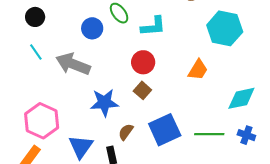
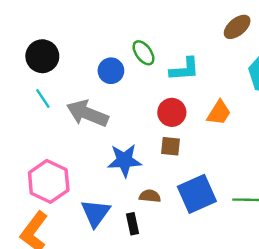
black circle: (35, 17) -> (42, 56), size x1.4
orange trapezoid: (198, 70) -> (219, 113), moved
brown square: (142, 90) -> (171, 146), turned -36
brown semicircle: (126, 132) -> (150, 196), turned 60

